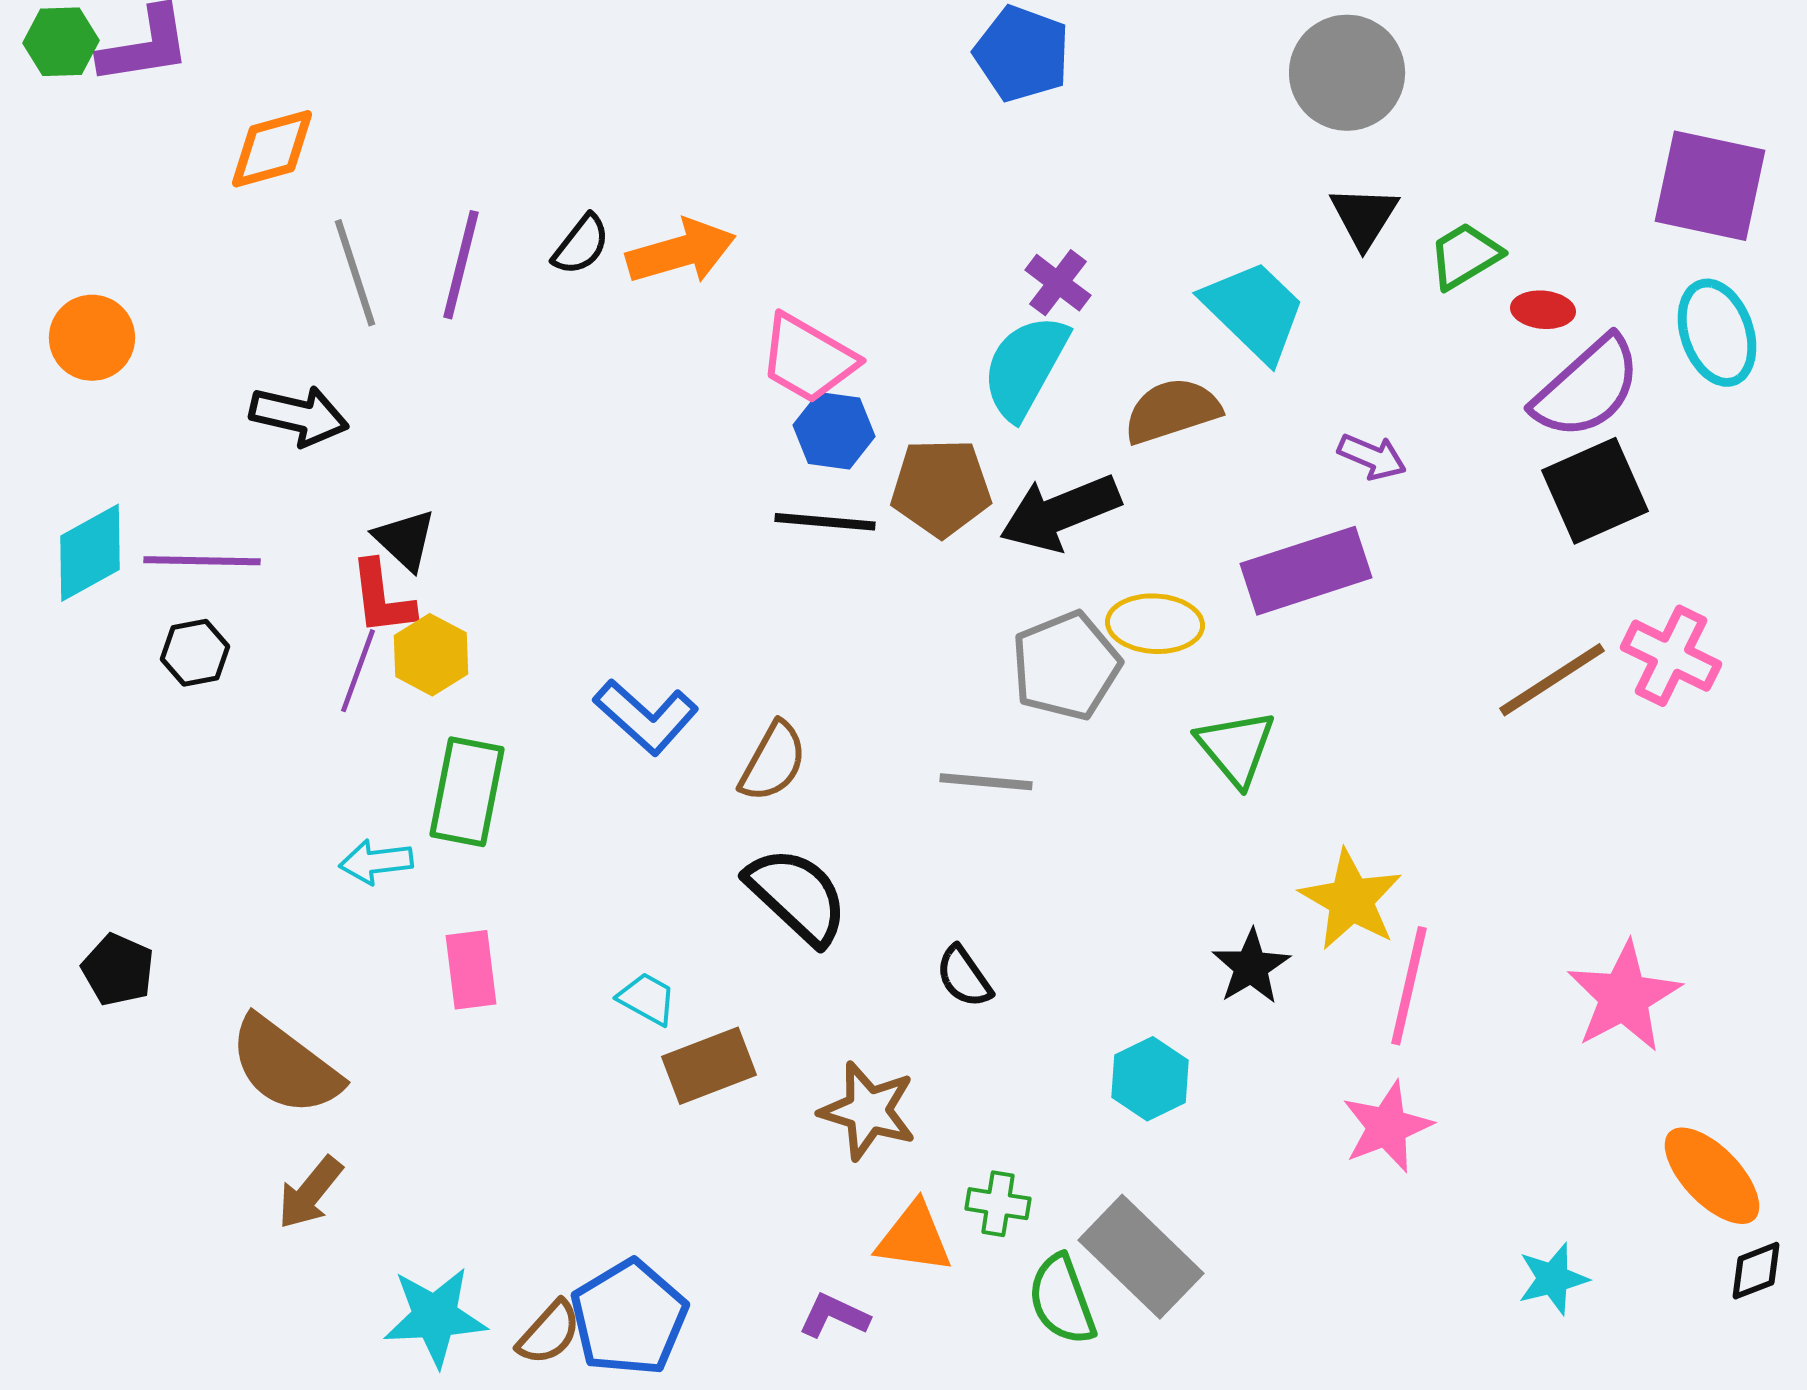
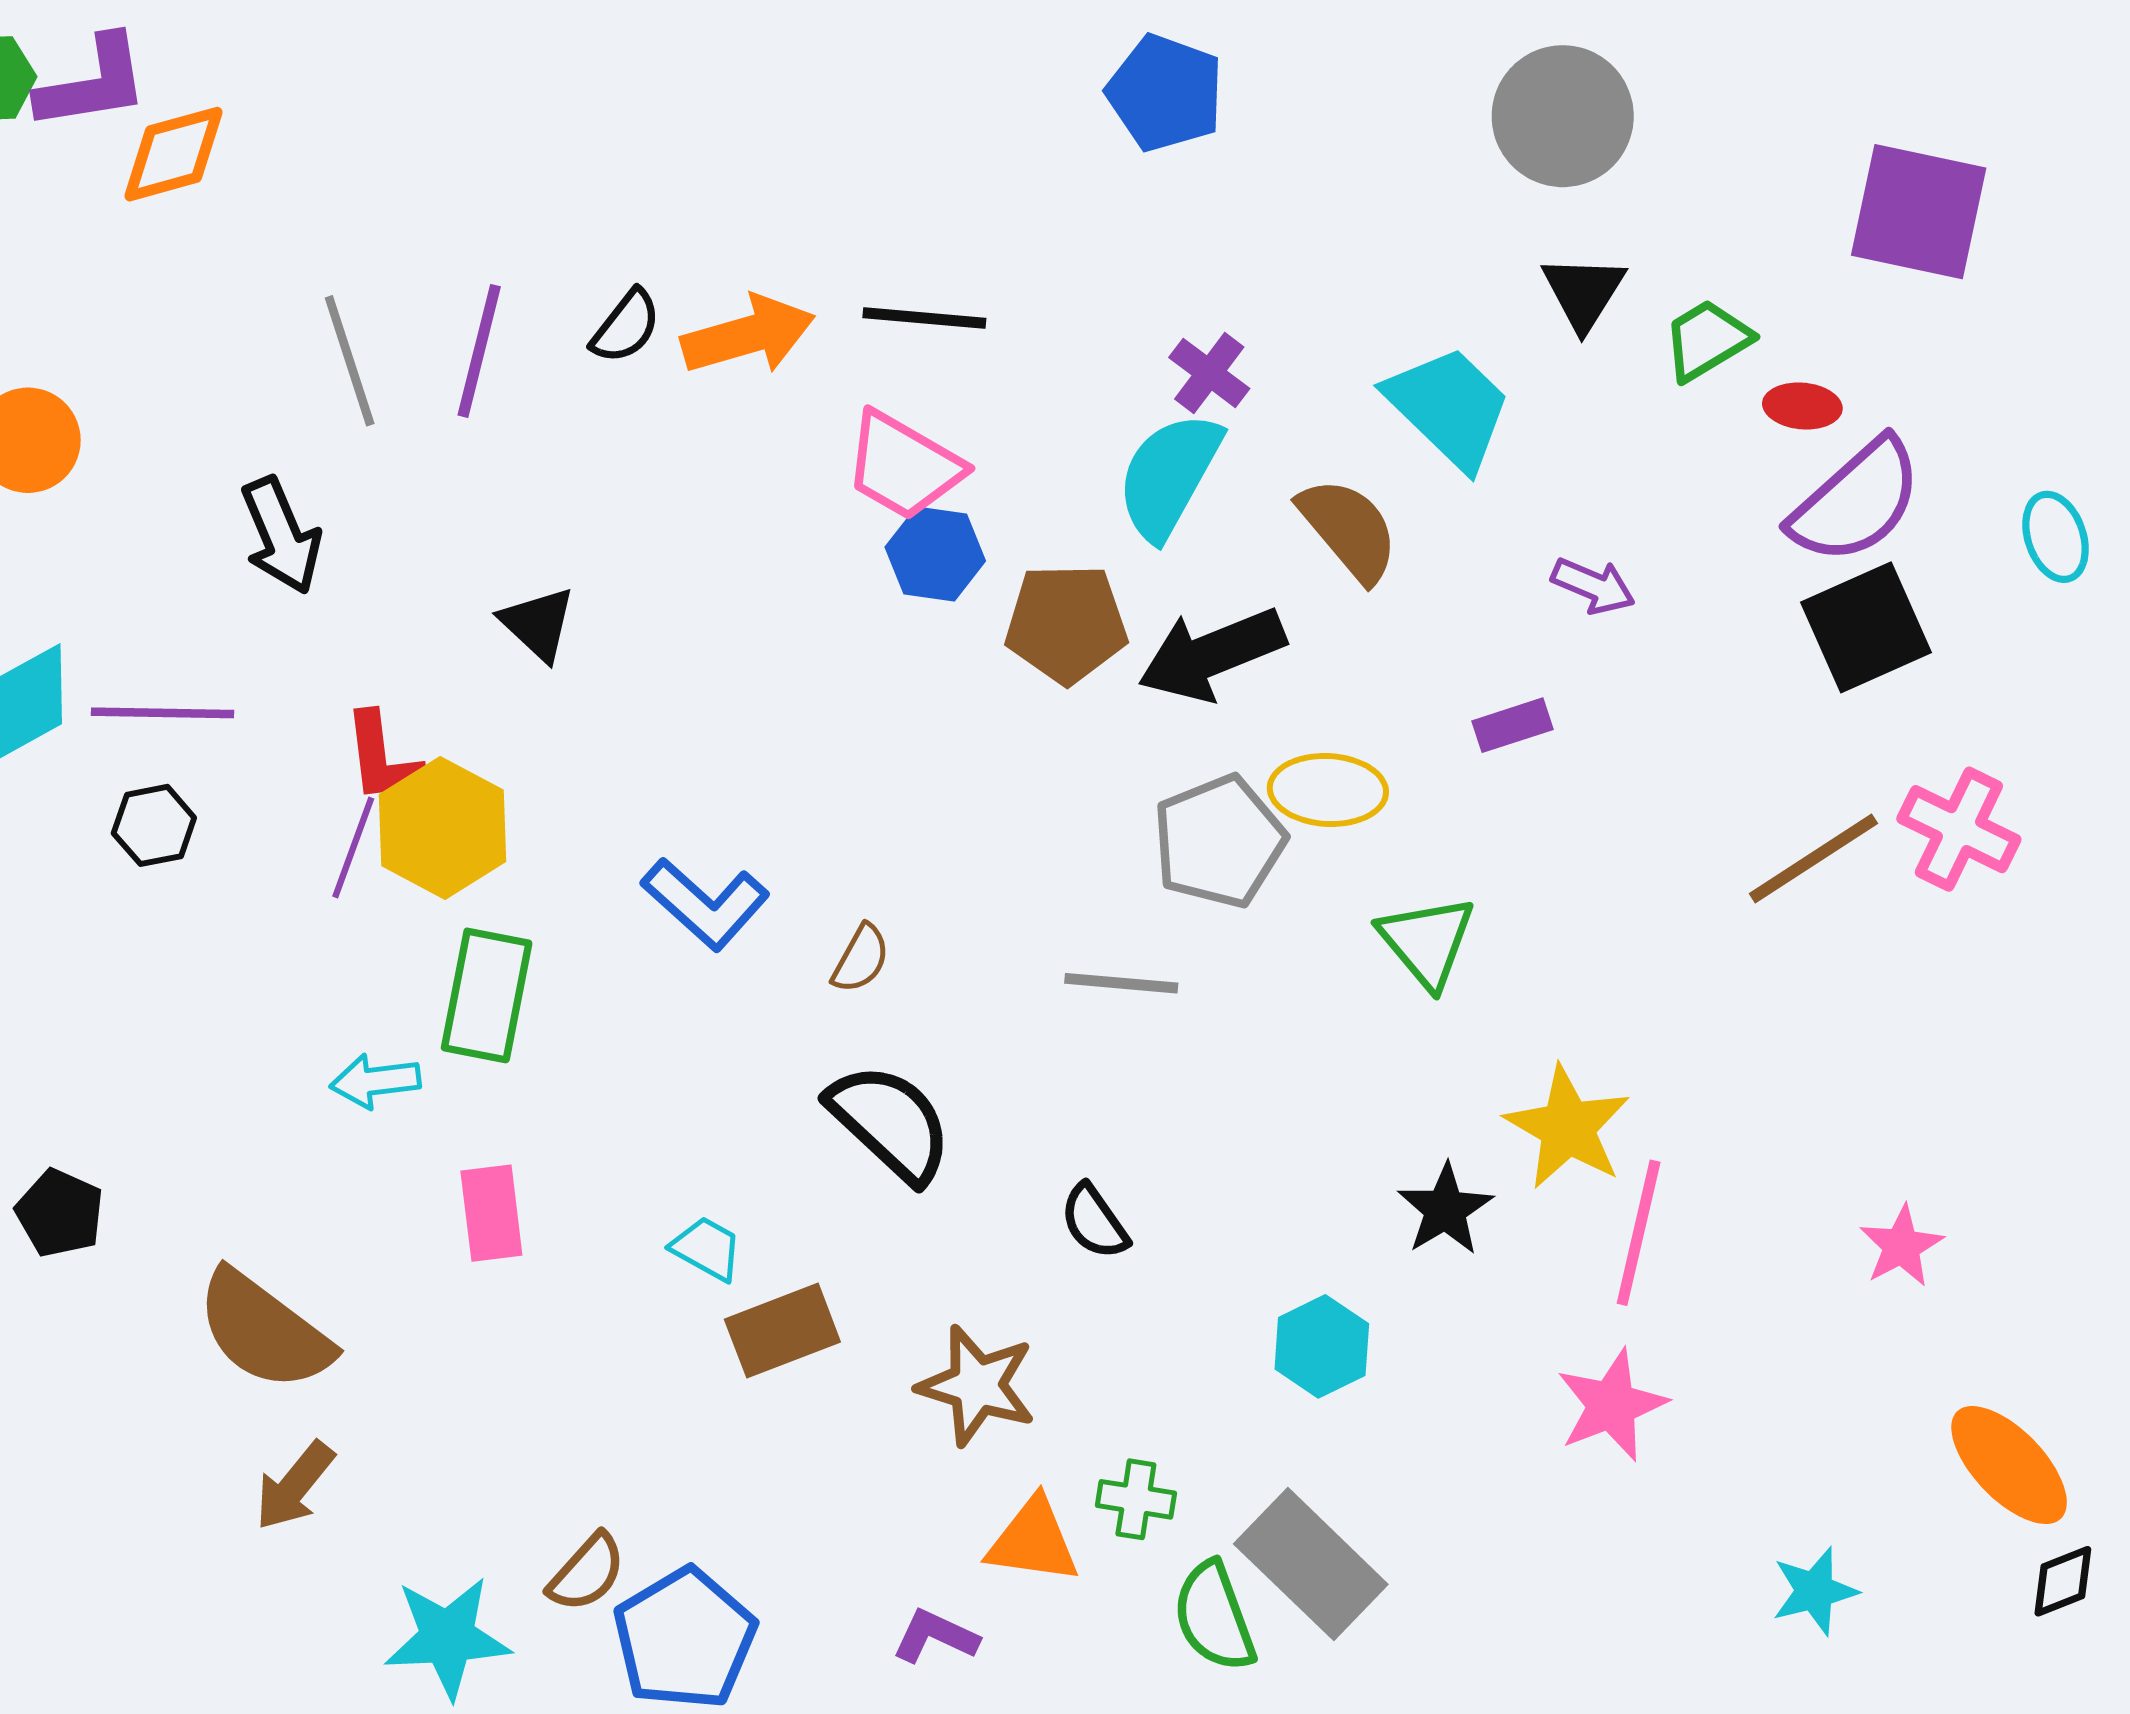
orange diamond: (272, 149) -> (173, 154), moved
purple square: (1710, 186) -> (1919, 212), moved
cyan ellipse: (1717, 333) -> (2056, 537), moved, size x0.7
brown semicircle: (1172, 411) -> (1349, 530), turned 68
black arrow: (299, 416) -> (281, 536), turned 54
black line: (825, 522) -> (924, 318), moved
black triangle: (405, 540) -> (538, 624), moved
purple rectangle: (1306, 571) -> (1513, 725), size x0.5
yellow hexagon: (431, 655) -> (443, 828), size x1.4
brown semicircle: (773, 762) -> (861, 959), size x0.7
pink star: (1624, 997) -> (1901, 1246), size x0.6
brown semicircle: (549, 1333) -> (587, 1573), moved

